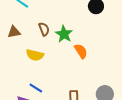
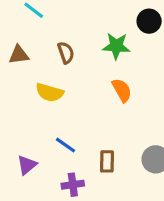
green star: (64, 34) -> (116, 46), moved, turned -30
blue line: (36, 88) -> (66, 145), moved

